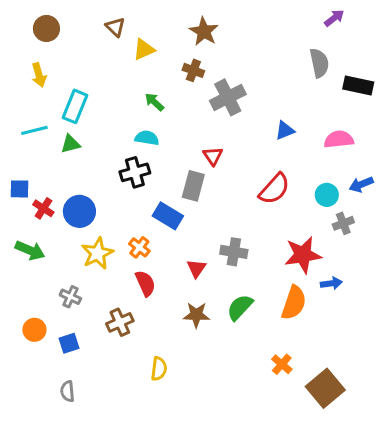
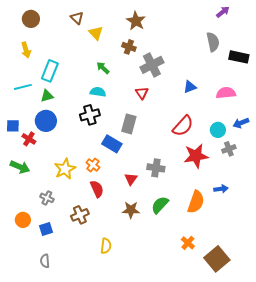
yellow triangle: (144, 49) -> (96, 33), turned -49
red triangle: (213, 156) -> (142, 93), moved
blue circle: (79, 211) -> (46, 121), moved
red star: (303, 255) -> (196, 156), moved

